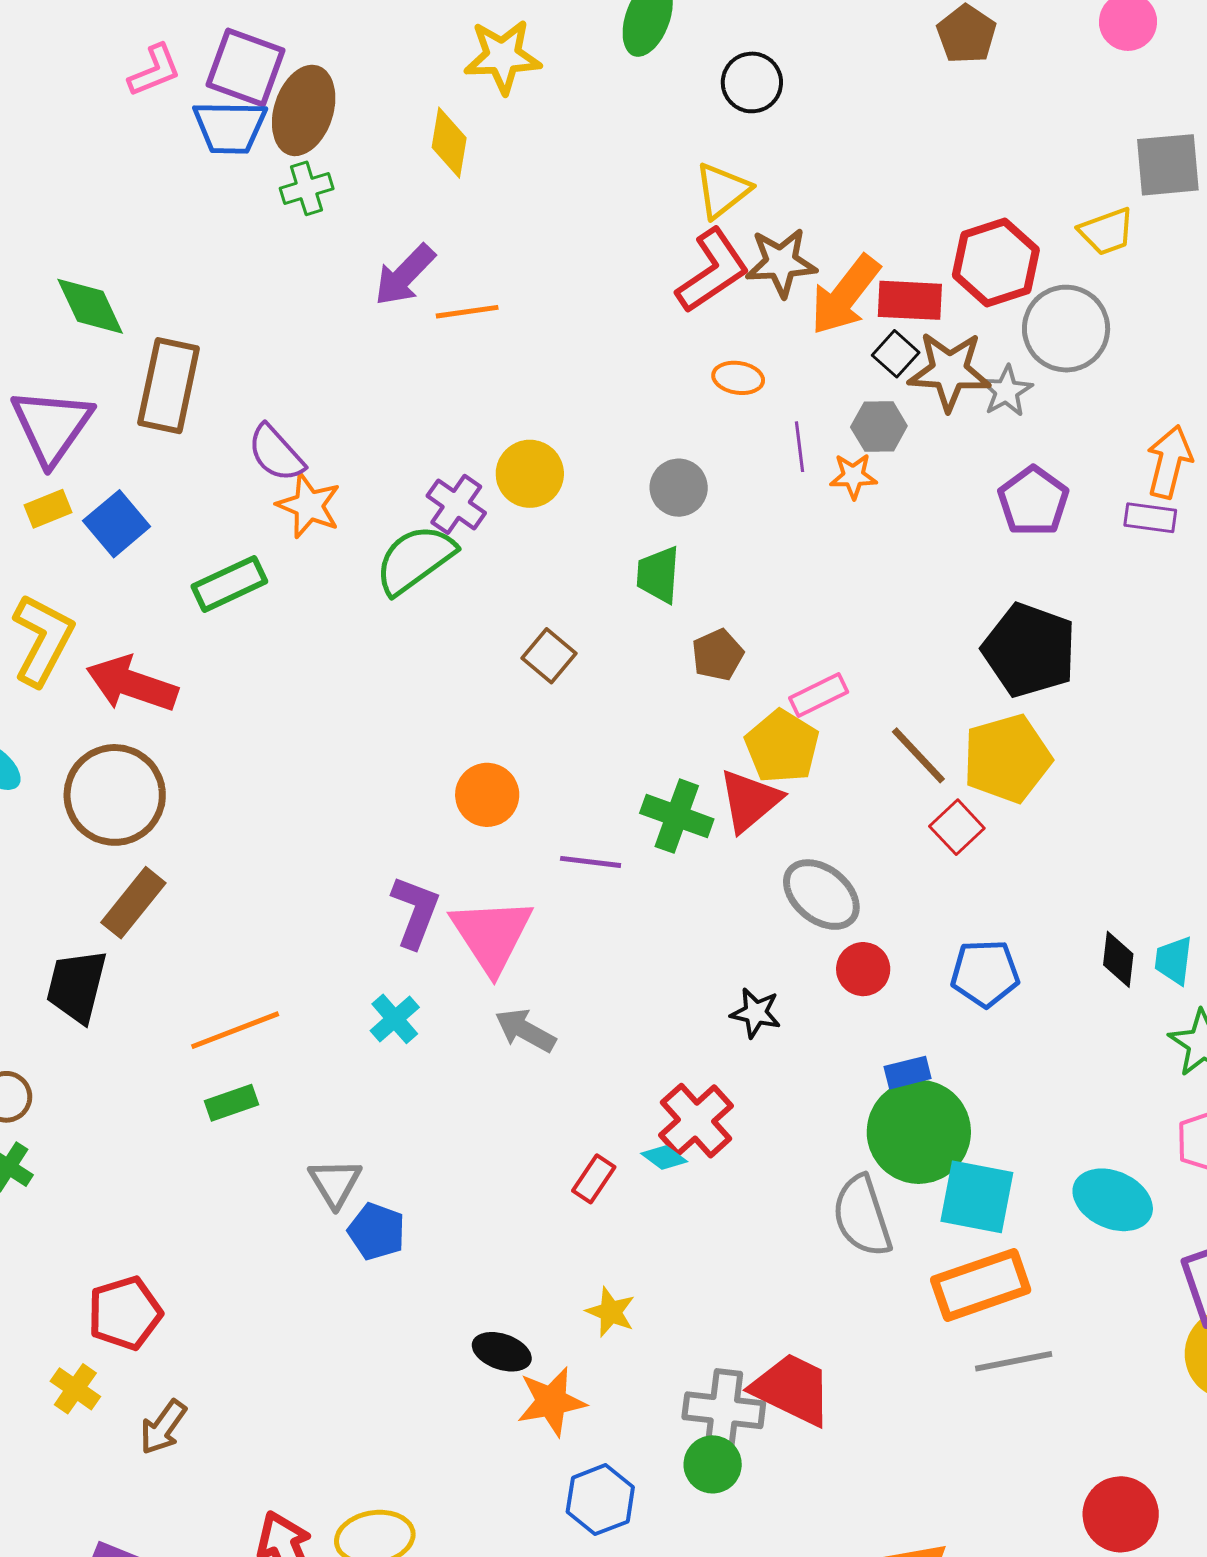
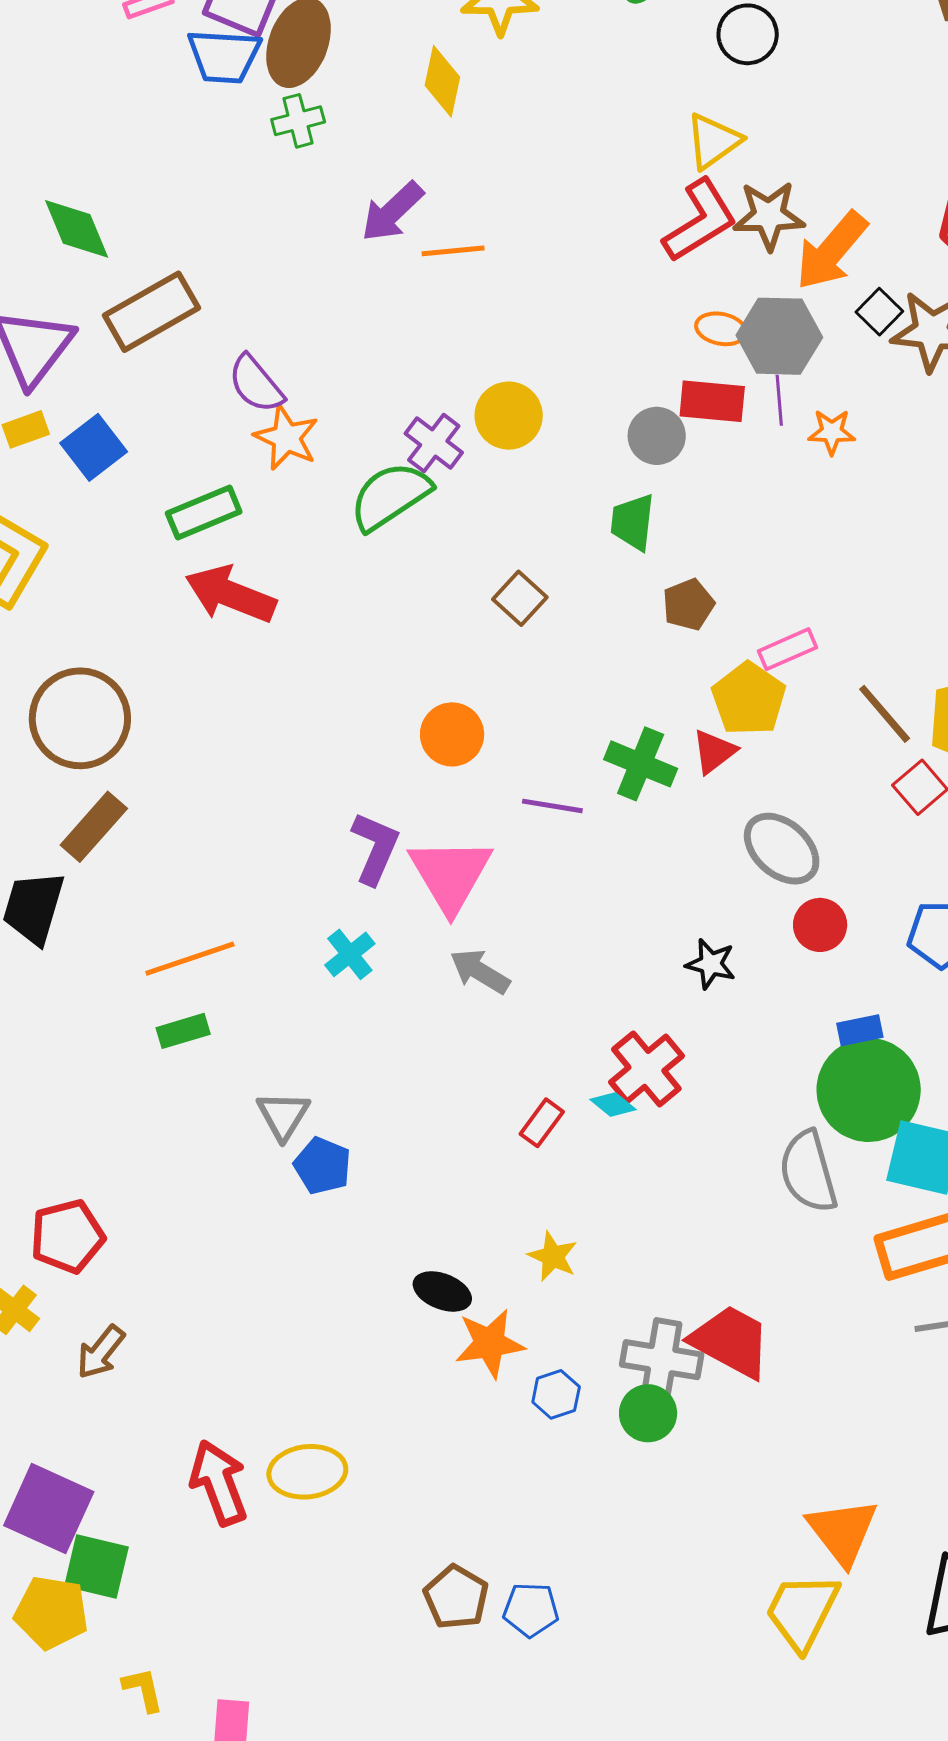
red rectangle: (910, 300) -> (712, 401), moved
brown rectangle: (169, 386) -> (152, 312), turned 46
gray hexagon: (879, 427) -> (779, 336), moved, size x1.5
red arrow: (132, 684) -> (230, 594), moved
red triangle: (750, 801) -> (714, 752), size x0.7
blue hexagon: (600, 1500) -> (556, 1394), moved, size x0.7

